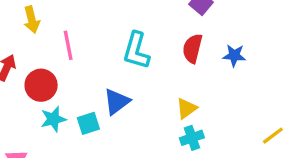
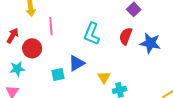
blue star: (234, 55) -> (150, 43), size x1.5
yellow triangle: (187, 108) -> (104, 77), moved, turned -32
cyan star: (53, 119) -> (17, 69), moved

